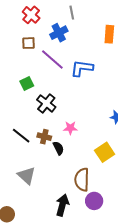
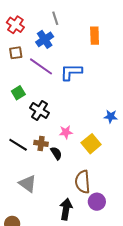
yellow square: (105, 152) -> (91, 144), moved

